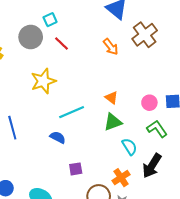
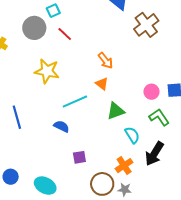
orange arrow: (111, 47) -> (105, 61), moved
yellow star: (43, 81) -> (47, 71), turned 30
orange triangle: (111, 98) -> (102, 84), moved

